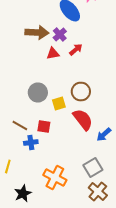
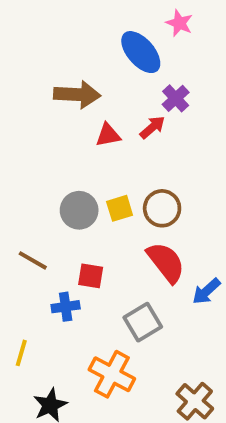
purple cross: (60, 34) -> (176, 98), moved
yellow square: (59, 104) -> (120, 208), moved
brown line: (20, 126) -> (33, 260), moved
gray square: (93, 168) -> (143, 322), moved

